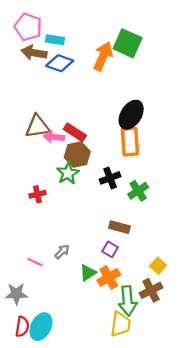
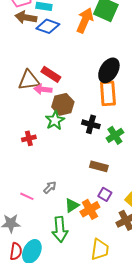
red rectangle: (75, 132) -> (51, 74), moved
black cross: (110, 178) -> (91, 124), turned 36
purple square: (110, 249) -> (105, 194), moved
green arrow: (128, 301) -> (60, 229), moved

